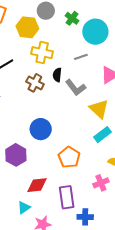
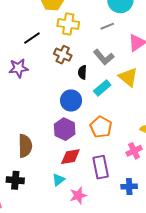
black semicircle: (57, 75) -> (82, 72), moved
cyan rectangle: (103, 135) -> (102, 88), moved
purple hexagon: (16, 155) -> (65, 129), moved
blue cross: (85, 217) -> (129, 187), moved

